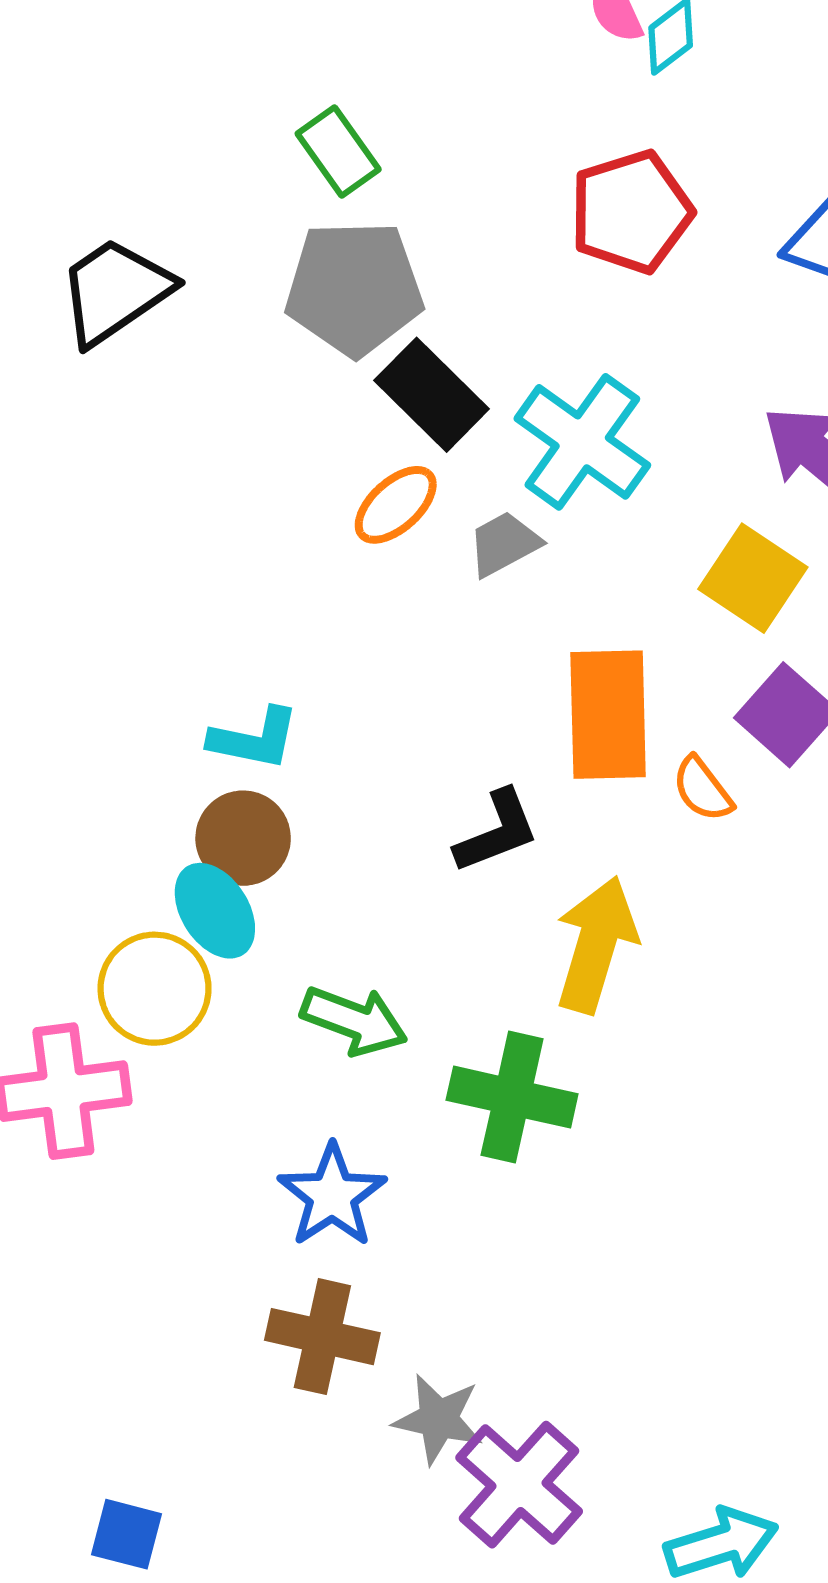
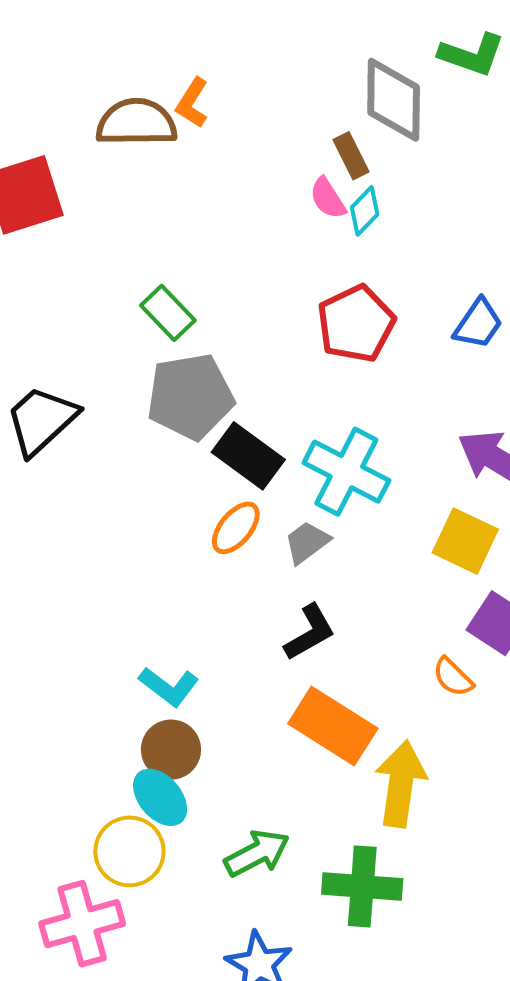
orange rectangle: (608, 715) -> (333, 726), moved, turned -48
cyan L-shape: (254, 739) -> (169, 687), turned 34
black L-shape: (497, 831) -> (310, 632), moved
green arrow: (354, 1021) -> (257, 853), turned -40

